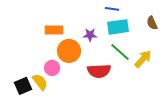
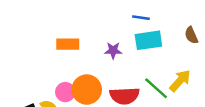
orange circle: (69, 51) -> (87, 90), moved
green line: (120, 52) -> (156, 88), moved

